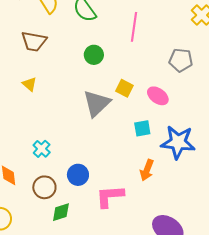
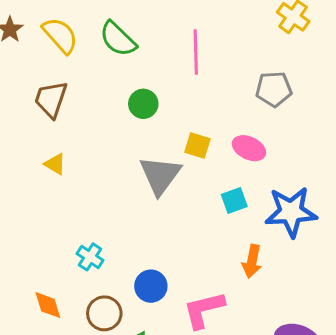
brown trapezoid: (34, 41) -> (51, 99), turned 108

